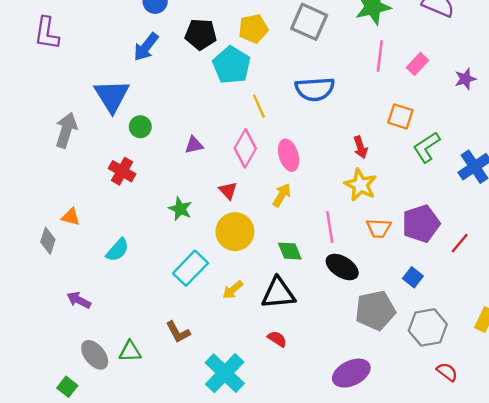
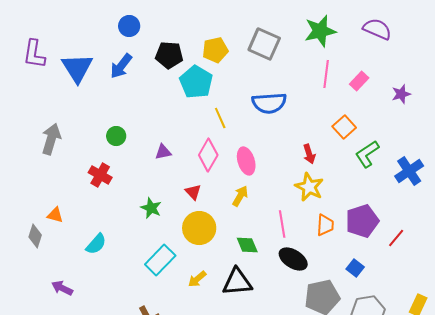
blue triangle: (112, 96) -> (77, 68), moved
orange square: (400, 116) -> (344, 127), turned 30
orange trapezoid: (379, 228) -> (325, 225), turned -90

